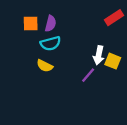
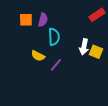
cyan semicircle: (51, 43) -> (54, 37), moved, turned -78
purple line: (88, 75) -> (56, 65), moved

